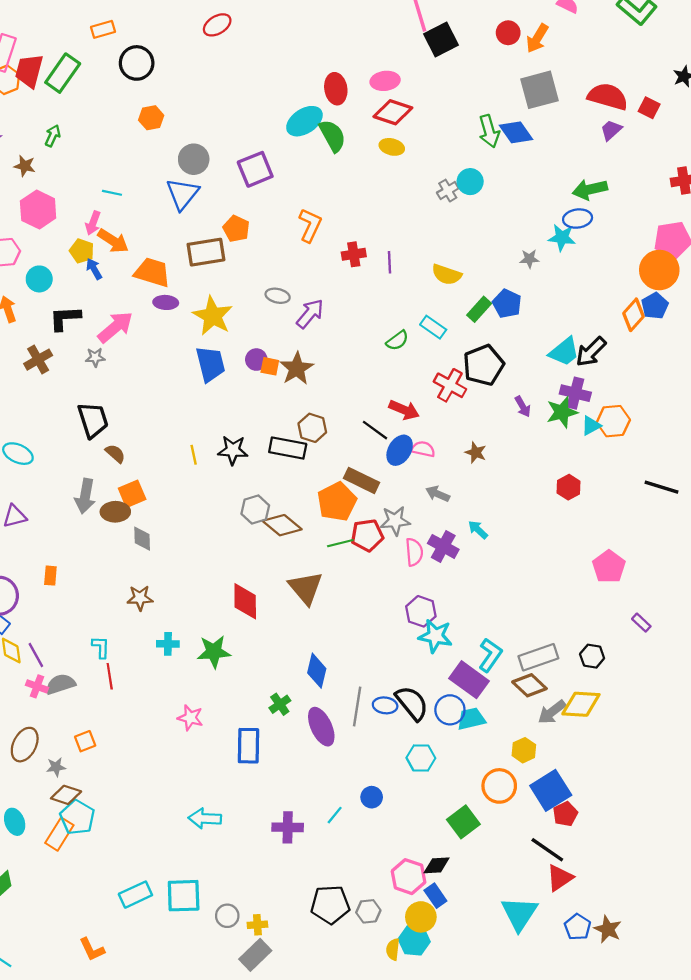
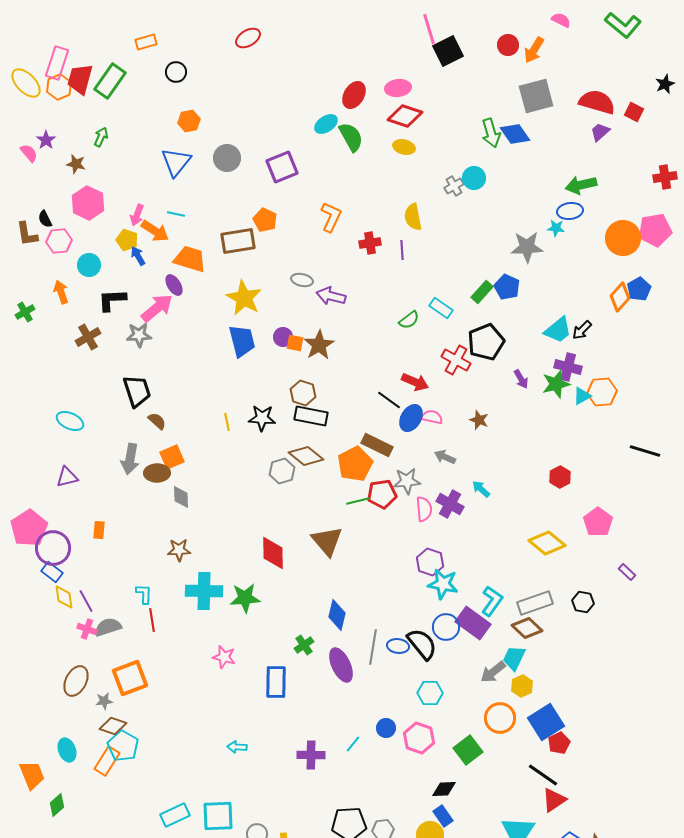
black circle: (137, 63) -> (176, 72), size x0.7
red ellipse: (336, 89) -> (354, 95), turned 40
cyan ellipse: (304, 121) -> (326, 124), size x0.7
cyan line: (112, 193) -> (176, 214), moved
blue triangle: (182, 194) -> (176, 162), moved
cyan star: (562, 238) -> (556, 228), size x0.7
gray star: (529, 259) -> (527, 247), size x1.8
orange circle: (659, 270) -> (623, 238), moved
yellow semicircle: (447, 274) -> (413, 217), moved, turned 60
purple ellipse: (166, 302) -> (174, 285), moved, turned 55
purple arrow: (310, 314) -> (331, 296), turned -116
black arrow: (591, 352) -> (582, 330), size x0.7
gray star: (95, 357) -> (139, 335), size x1.4
brown hexagon: (312, 428) -> (303, 393), moved
red hexagon: (569, 487) -> (560, 477), moved
brown diamond: (282, 525) -> (306, 456), moved
cyan cross: (168, 644) -> (204, 591), size x1.8
yellow diamond: (581, 704) -> (547, 543), moved, turned 36
blue circle: (450, 710) -> (446, 627), moved
gray arrow: (552, 712) -> (493, 672), moved
cyan trapezoid: (471, 719) -> (514, 658), moved, turned -52
orange square: (85, 741) -> (130, 678), size x1.8
cyan arrow: (205, 818) -> (237, 747), size x0.7
pink hexagon: (409, 877) -> (419, 738), moved

